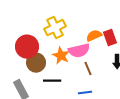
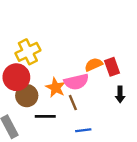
yellow cross: (55, 28) -> (28, 52), moved
brown line: (88, 69) -> (73, 103), moved

